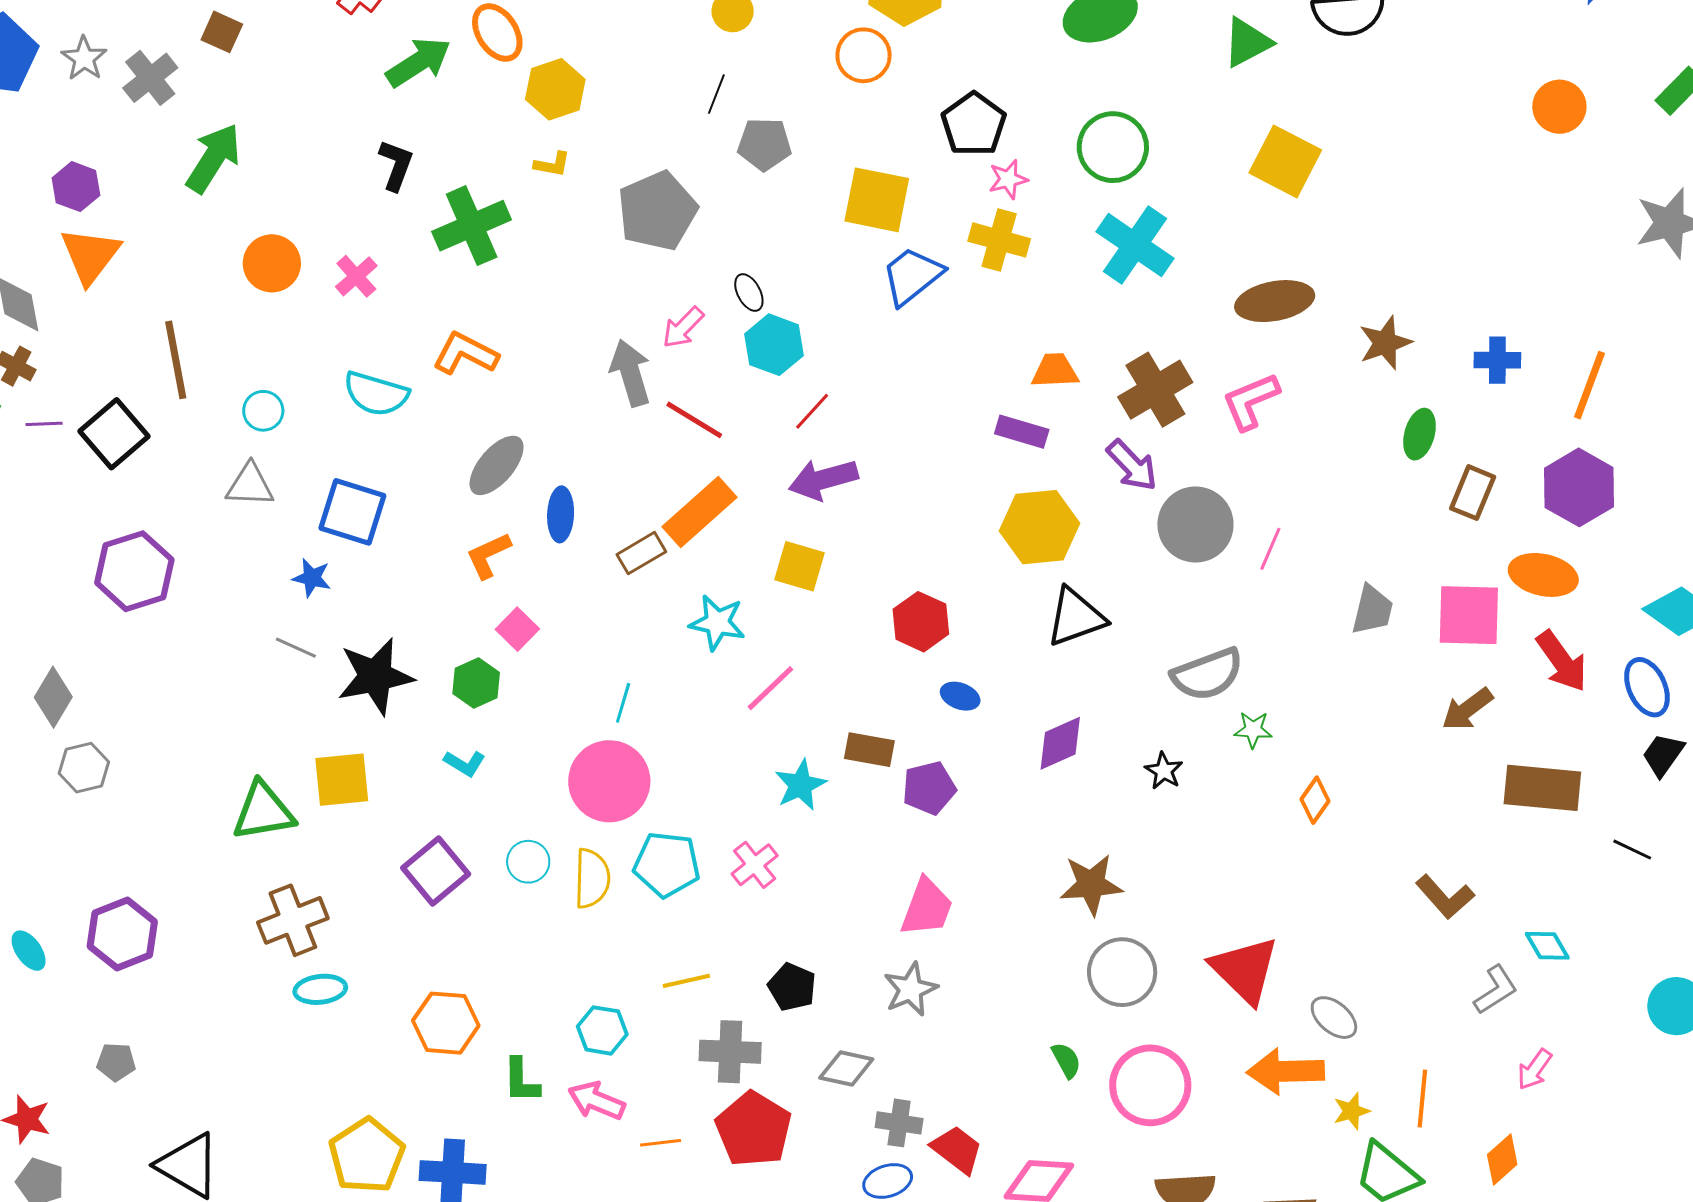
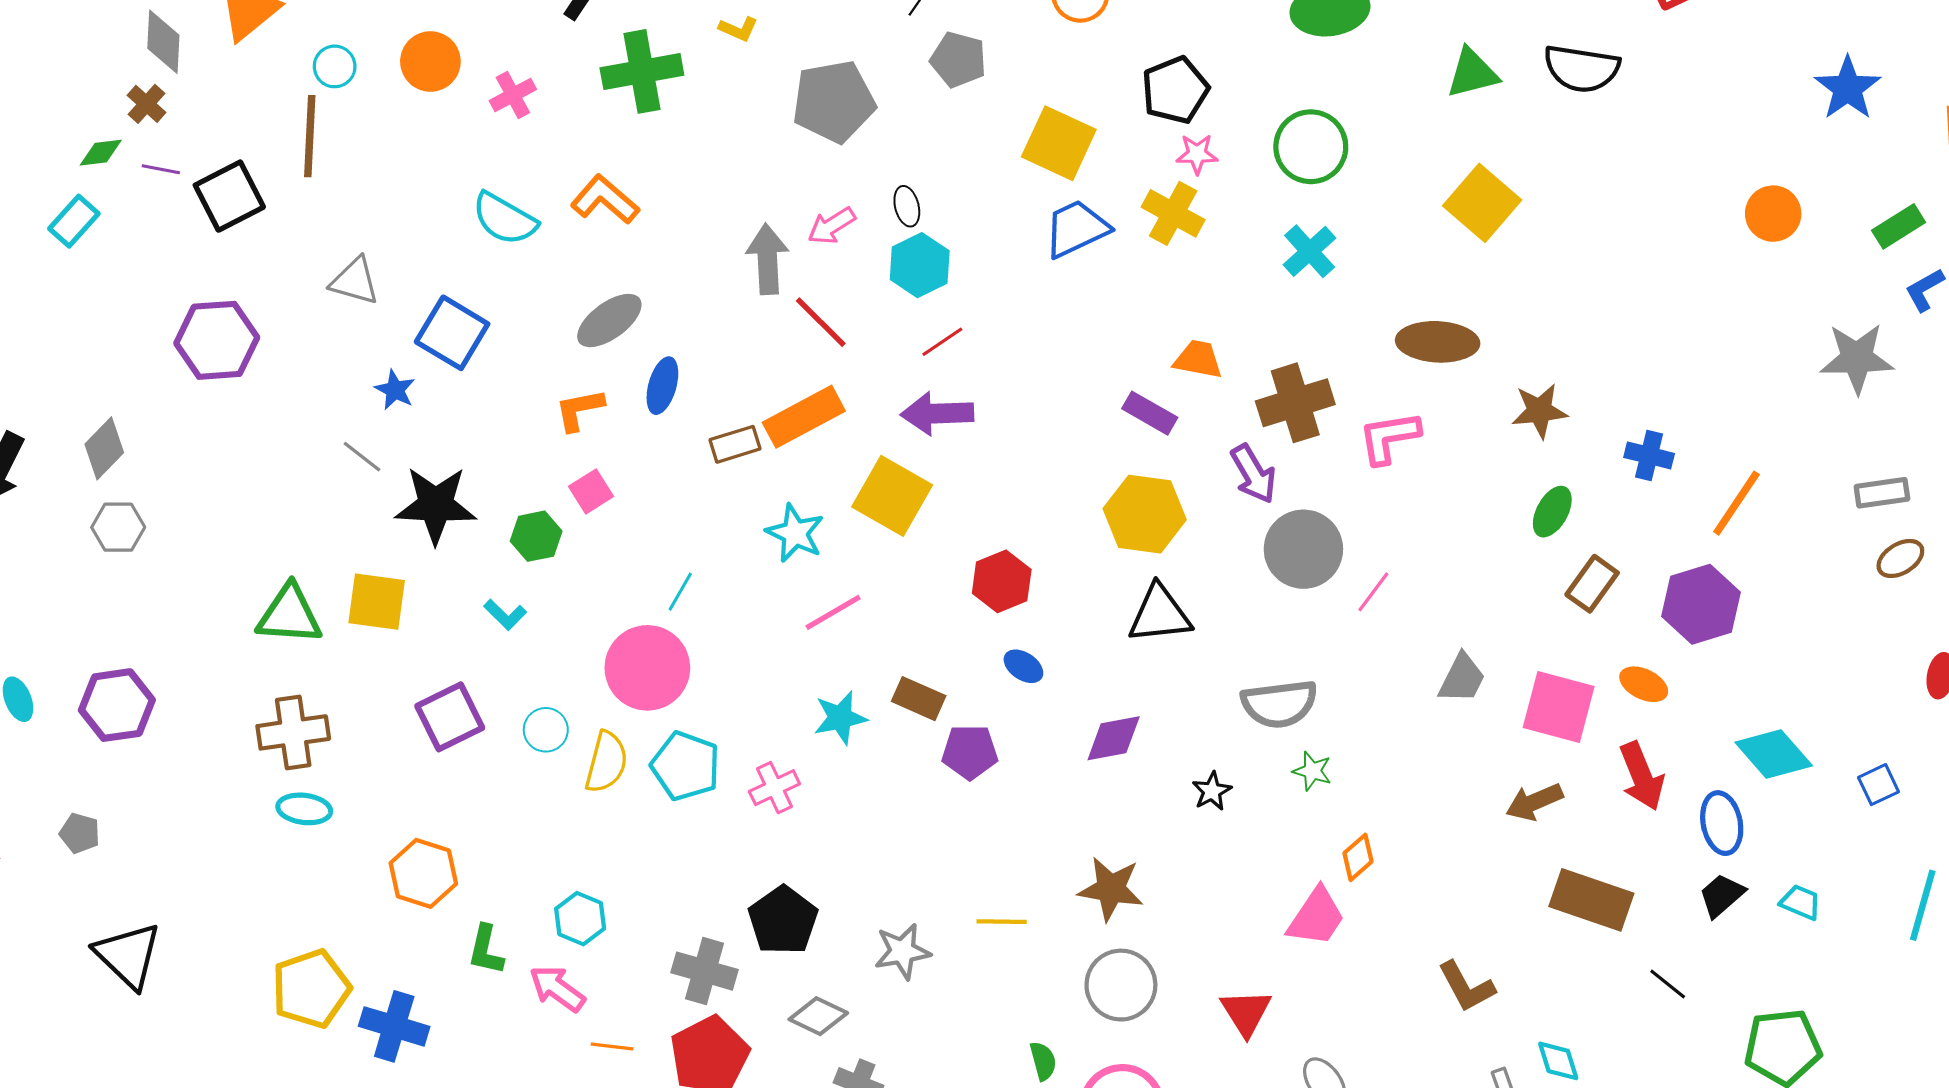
cyan cross: (1135, 245) -> (1310, 251), size x0.7
cyan circle: (263, 411) -> (335, 66), moved
yellow square: (800, 566) -> (892, 496), size x1.4
orange ellipse: (1543, 575) -> (1644, 684), size x0.7
pink trapezoid: (927, 907) -> (1316, 917), moved
red triangle: (1245, 970) -> (1246, 1012), size x0.7
yellow line: (686, 981) -> (1002, 922), moved
black pentagon: (792, 987) -> (783, 920), size x1.4

